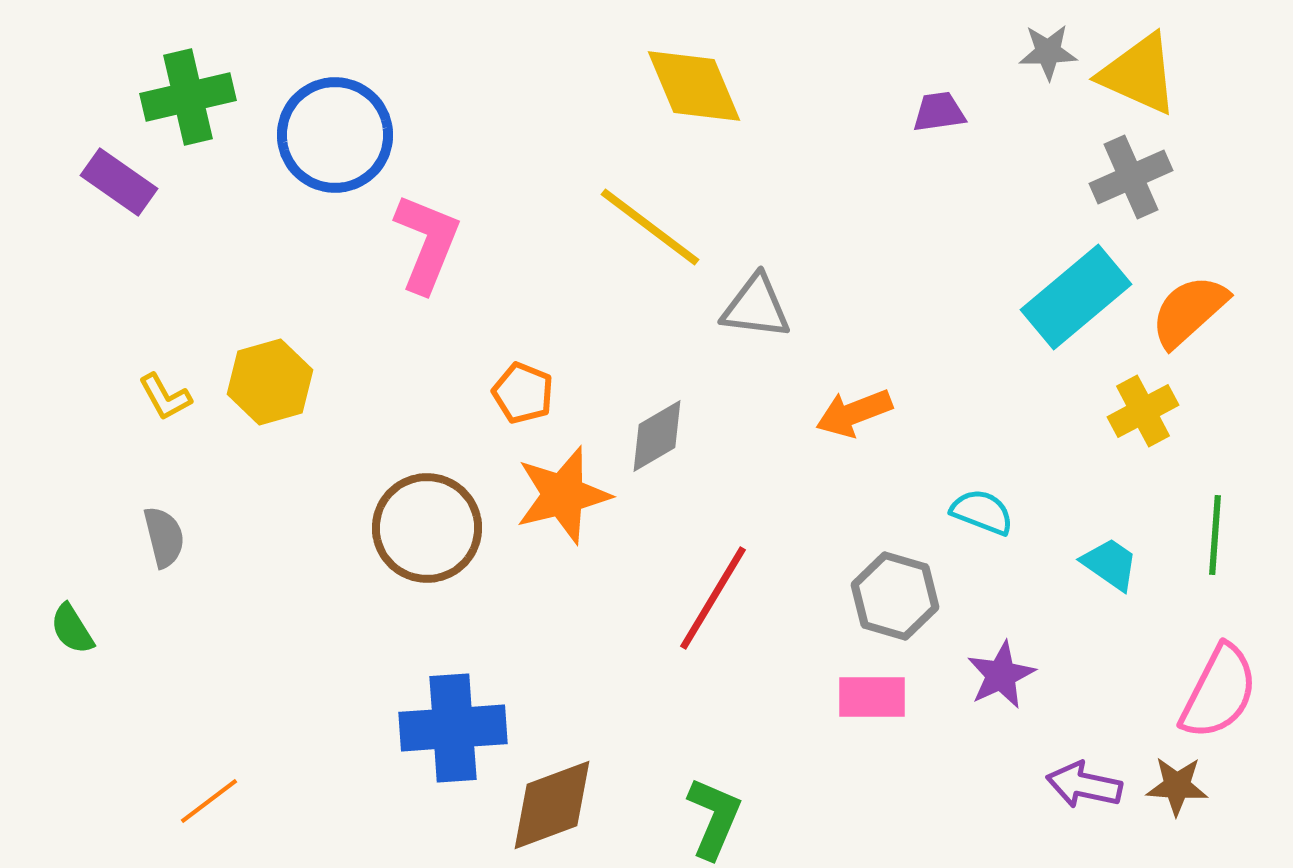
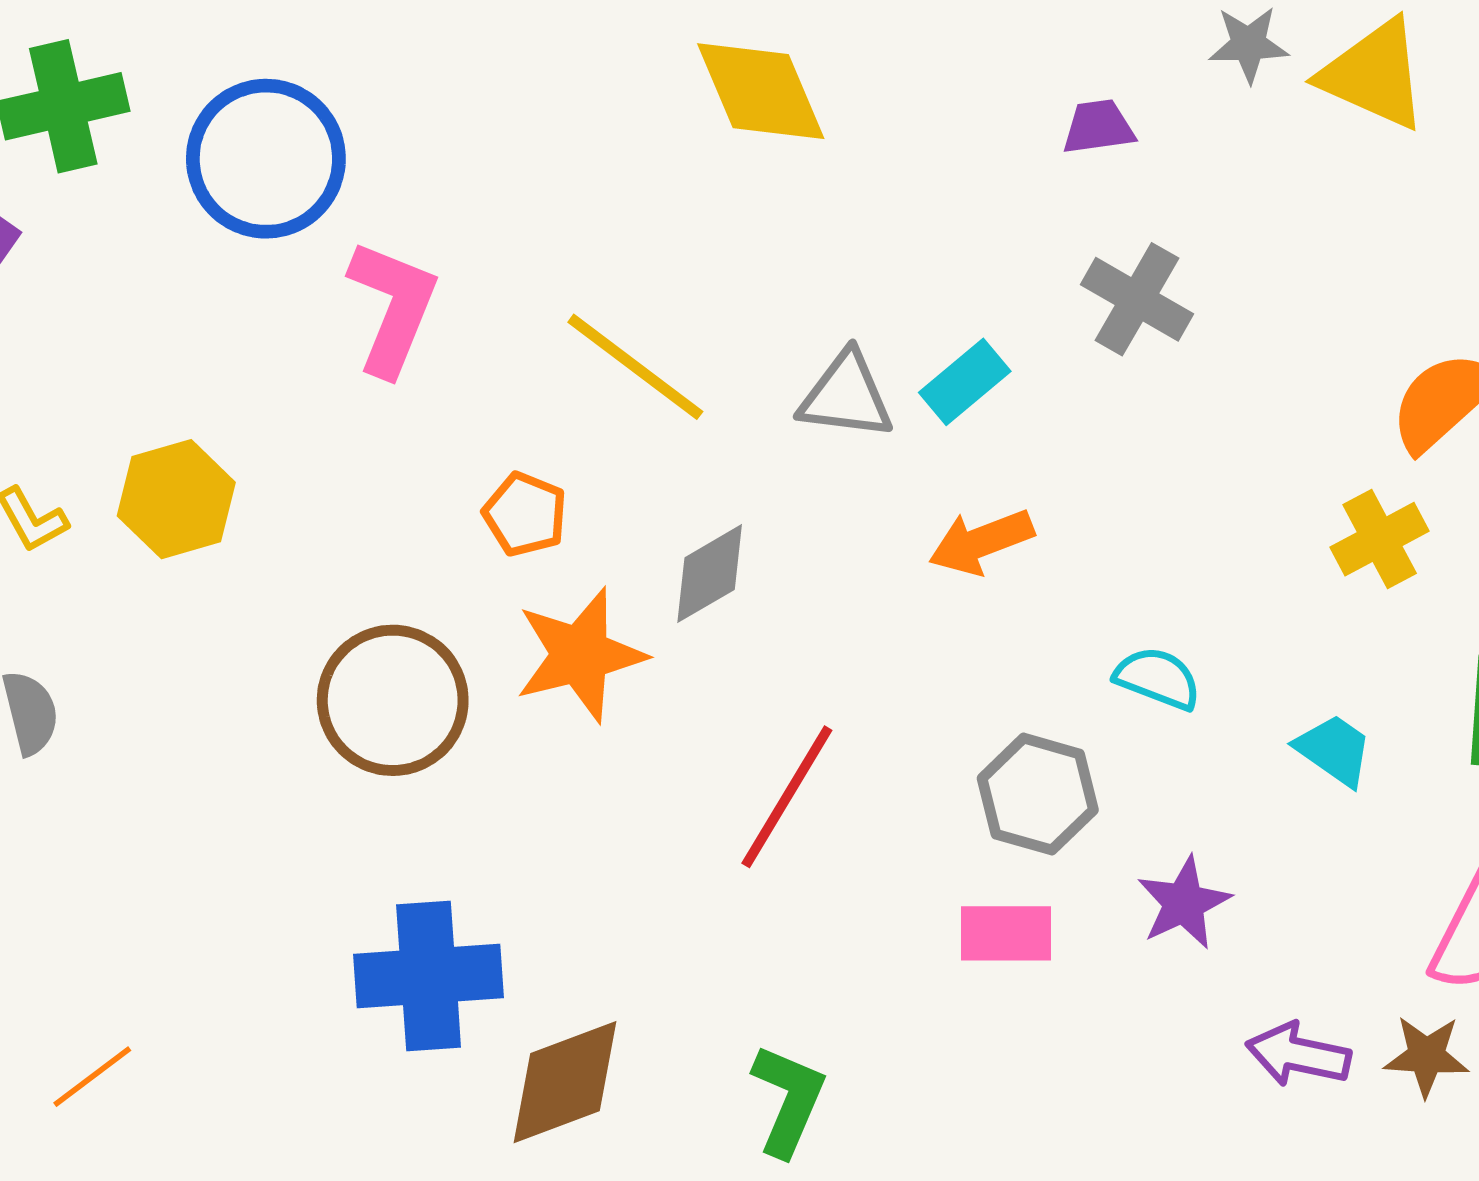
gray cross: (1131, 177) -> (1137, 299), moved, turned -36
yellow line: (650, 227) -> (635, 367), moved
cyan rectangle: (1076, 297) -> (965, 382), moved, size x0.6

